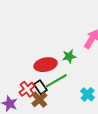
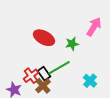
red ellipse: (46, 65) -> (44, 38), moved, turned 40

